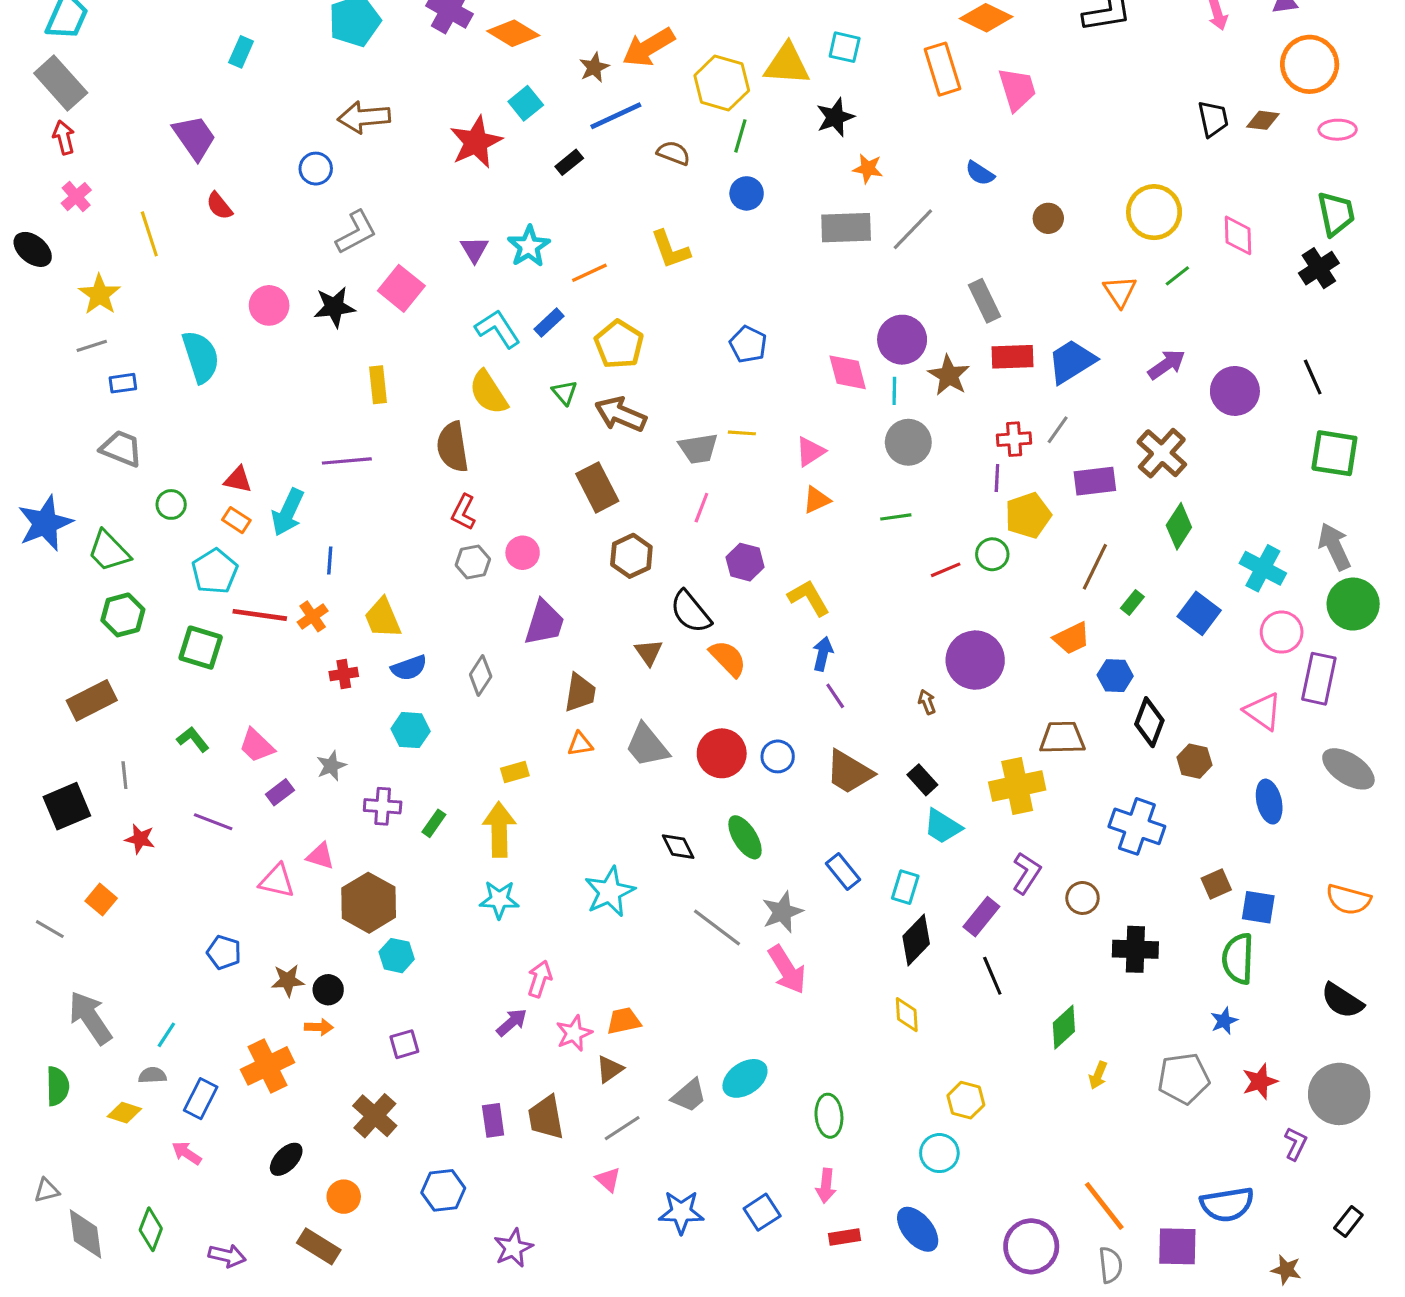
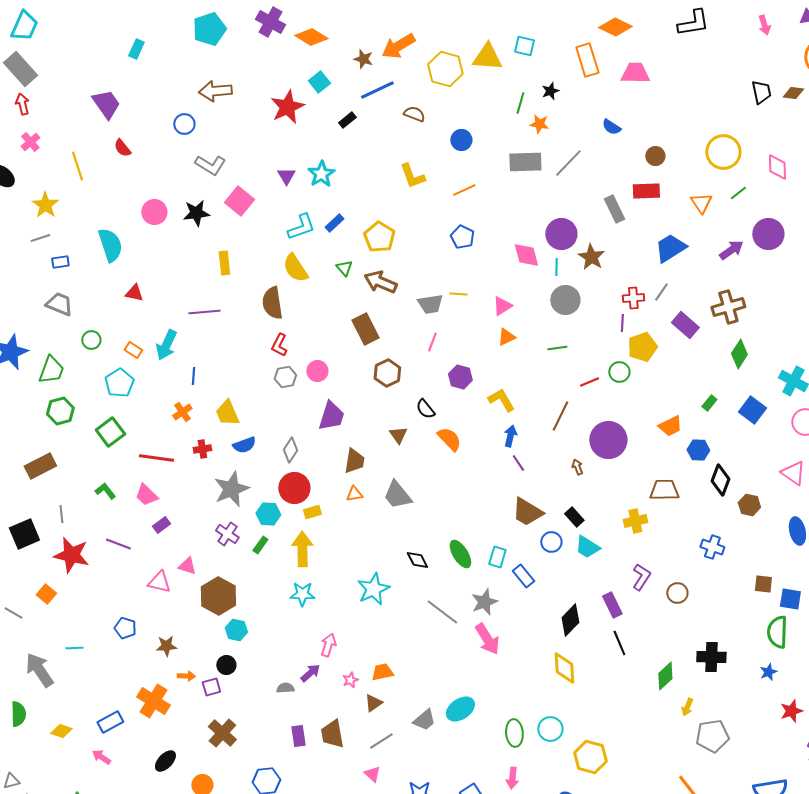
brown star: (594, 67) -> (363, 59), turned -30
pink trapezoid: (1017, 89) -> (635, 73), turned -72
black star: (835, 117) -> (550, 91), moved, size x0.7
green line: (740, 136) -> (520, 103), moved
gray L-shape: (356, 232) -> (210, 165), turned 60
orange line: (589, 273) -> (464, 190), moved
cyan L-shape: (498, 329) -> (301, 227), turned 104
red rectangle: (1013, 357) -> (646, 191), moved
purple circle: (1235, 391) -> (768, 234), moved
brown cross: (1162, 453) -> (728, 307), turned 32
red triangle: (238, 480) -> (134, 293), moved
purple rectangle: (1095, 481) -> (685, 325), turned 48
green trapezoid: (109, 551) -> (51, 370), turned -116
brown line: (1095, 567) -> (560, 416), moved
black semicircle: (691, 612) -> (425, 409), size x0.7
red line: (260, 615) -> (156, 458), moved
green square: (201, 648) -> (110, 432), turned 36
cyan hexagon: (411, 730) -> (268, 514), moved
red circle: (722, 753) -> (294, 488), moved
blue circle: (778, 756) -> (551, 542), moved
gray star: (331, 766) -> (231, 489), moved, size x1.8
yellow cross: (1017, 786) -> (635, 521), size x0.7
purple cross: (383, 806) -> (227, 534), turned 30
blue cross: (1137, 826) -> (712, 547), size x0.7
red star: (140, 839) -> (71, 555), size x1.8
brown square: (1216, 884) -> (763, 584), turned 30
cyan rectangle: (905, 887) -> (497, 557), moved
purple rectangle: (981, 917) -> (612, 605), turned -65
black cross: (1135, 949) -> (711, 657), moved
black circle: (328, 990) -> (226, 665), moved
yellow diamond: (907, 1015) -> (564, 668), size x1.4
pink star: (574, 1033) -> (350, 680), size x0.7
cyan line: (166, 1035) -> (74, 648), moved, turned 54
purple square: (404, 1044) -> (211, 687), moved
orange cross: (268, 1066) -> (153, 701), turned -32
gray semicircle: (152, 1075) -> (285, 688), moved
gray pentagon: (1184, 1078) -> (712, 736), moved
blue rectangle: (201, 1099) -> (110, 722), turned 35
yellow hexagon: (966, 1100) -> (590, 757), moved, size x1.4
cyan circle: (939, 1153) -> (550, 729), moved

